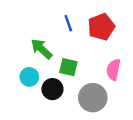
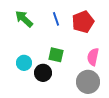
green arrow: (41, 49) -> (24, 19), moved
gray circle: (93, 98) -> (88, 82), moved

